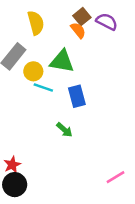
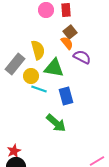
purple semicircle: (107, 22) -> (82, 57), moved
yellow semicircle: (36, 23) -> (38, 50), moved
green arrow: (64, 130) -> (56, 123), size x1.5

